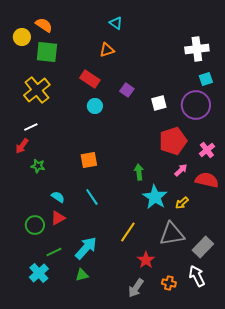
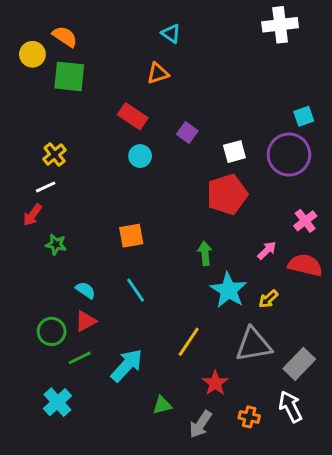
white cross: (197, 49) -> (280, 25), moved
yellow cross: (37, 90) -> (55, 155), moved, size x0.6
red pentagon: (173, 141) -> (227, 194), moved
green line: (54, 252) -> (80, 358), moved
green triangle: (82, 275) -> (162, 405), moved

